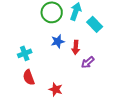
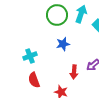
red arrow: (76, 47) -> (74, 72), moved

